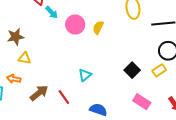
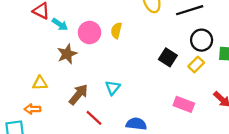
brown star: (16, 37) -> (67, 54), moved
black square: (132, 70) -> (168, 57), moved
brown arrow: (39, 93) -> (78, 94), moved

